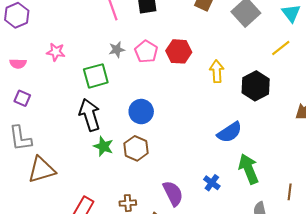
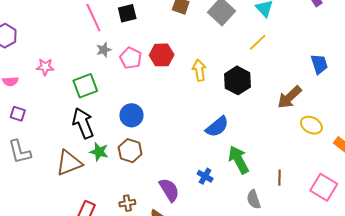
gray star: (117, 50) -> (104, 50), moved
brown triangle: (41, 170) -> (69, 163), moved

